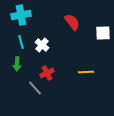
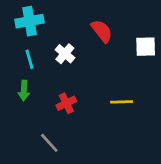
white cross: (42, 45) -> (65, 54), moved
gray line: (35, 88) -> (49, 143), moved

